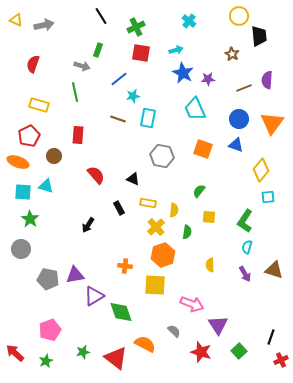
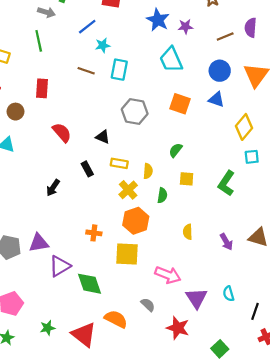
cyan semicircle: (247, 247) -> (229, 294), moved, turned -32
green square: (239, 351) -> (220, 349), moved

